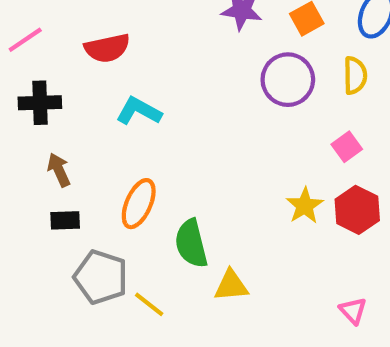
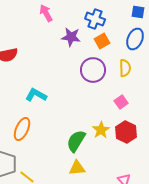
cyan L-shape: (139, 111) -> (36, 95), moved
green semicircle: (191, 243) -> (76, 141), moved, turned 45
yellow triangle: (231, 286) -> (77, 168), moved

